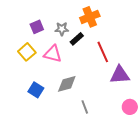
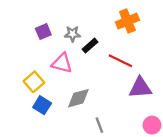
orange cross: (90, 17) -> (127, 21), moved
yellow square: (27, 52) -> (34, 82), moved
red line: (103, 52) -> (120, 61), turned -40

